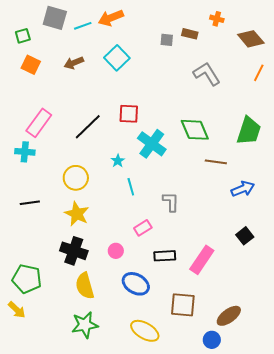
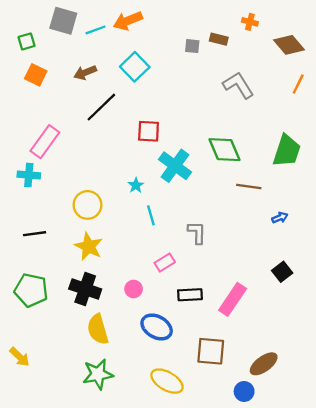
black line: (88, 127) -> (101, 107), moved
blue arrow: (243, 189) -> (280, 218), size x0.6
green pentagon: (27, 279) -> (31, 290), moved

